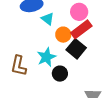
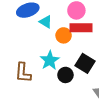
red rectangle: (81, 29) -> (81, 28), turned 45
black square: (76, 49) -> (85, 63), moved

